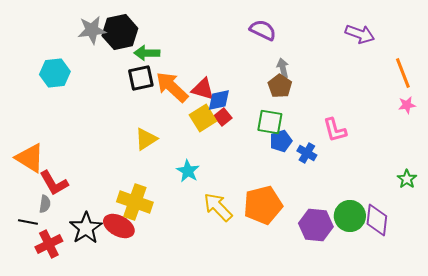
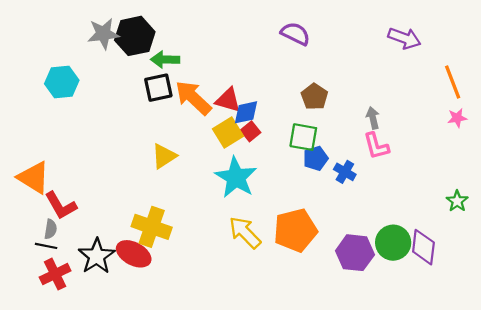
gray arrow: (283, 68) -> (373, 118), moved
cyan star: (188, 171) -> (236, 177), moved, size x1.6
black line: (28, 222) -> (46, 246), moved

